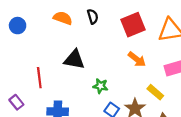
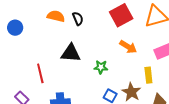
black semicircle: (93, 17) -> (78, 19), moved
green star: (100, 86) -> (101, 67), moved
yellow rectangle: (155, 92) -> (148, 75), turned 49

